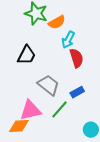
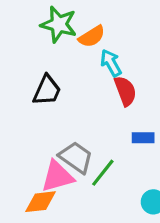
cyan arrow: (68, 40) -> (111, 63), turned 126
gray trapezoid: (48, 85) -> (76, 157), moved
blue rectangle: (77, 92) -> (143, 138), moved, turned 32

